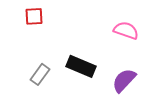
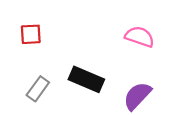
red square: (34, 16) -> (31, 34), moved

